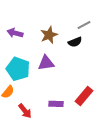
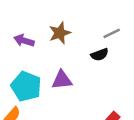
brown star: (49, 35) -> (60, 33), moved

